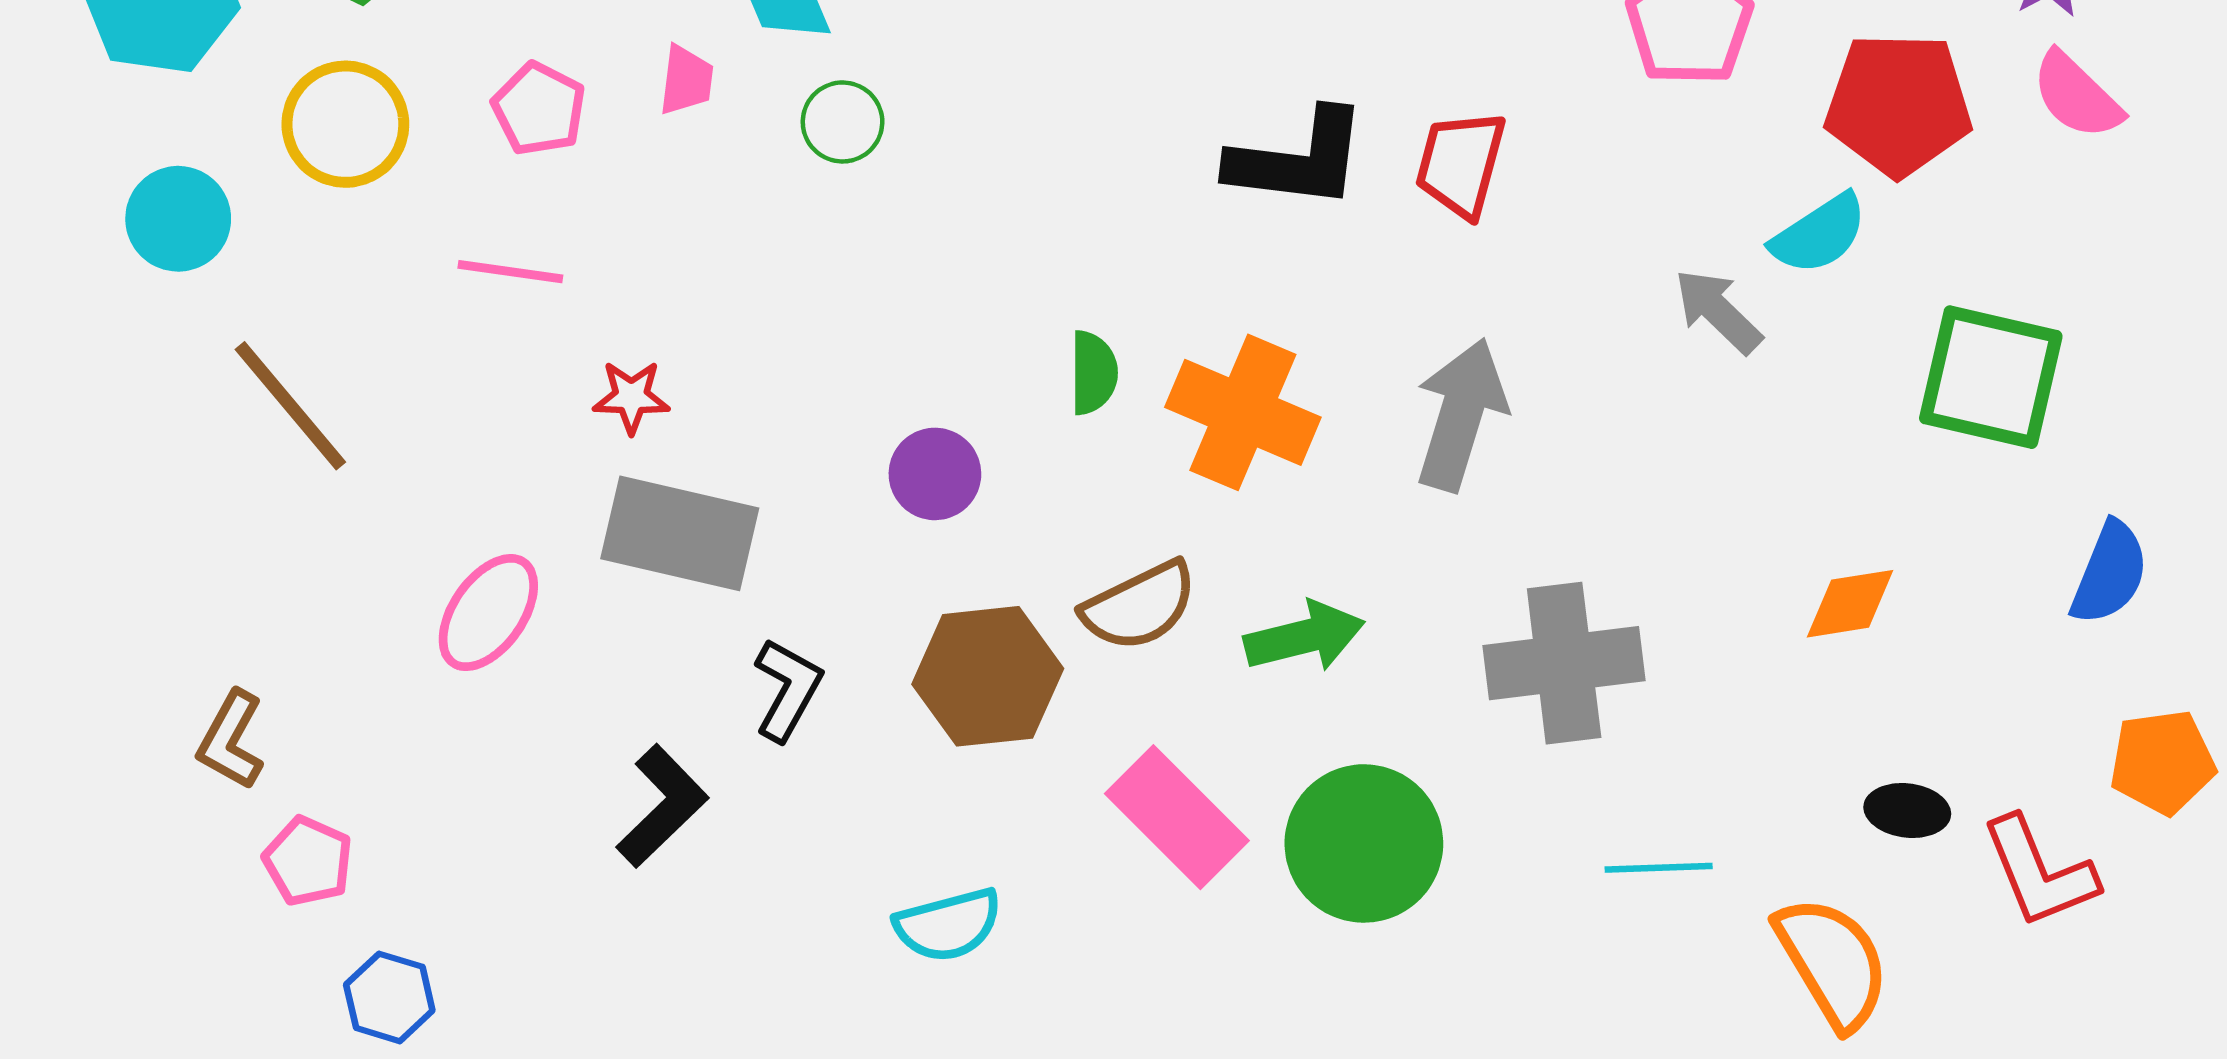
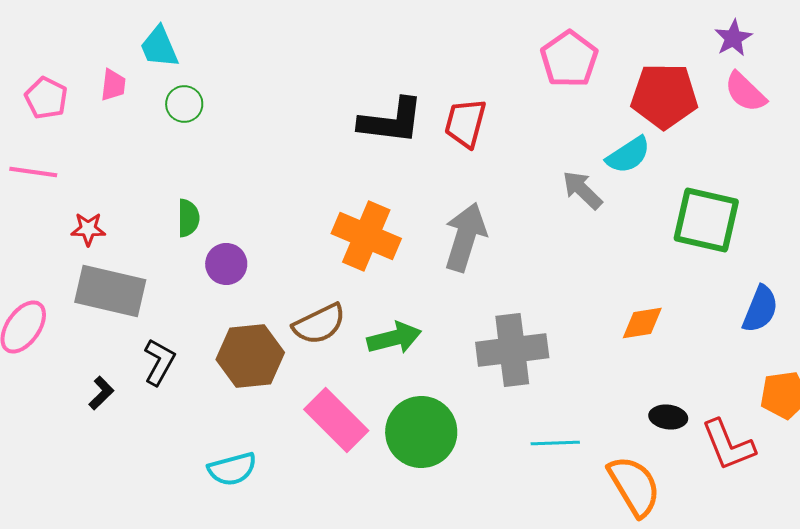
green semicircle: (1093, 373) -> (188, 218), moved
black L-shape: (662, 806) -> (101, 393), moved, size x0.6

